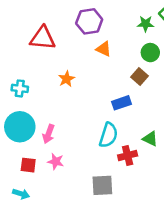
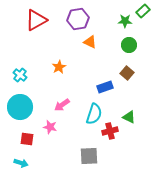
red triangle: (43, 38) -> (36, 20), moved, turned -35
brown square: (140, 76) -> (127, 73), moved
cyan cross: (20, 88) -> (20, 75), turned 32
pink arrow: (49, 134) -> (62, 105), moved, turned 35
pink star: (56, 161) -> (50, 127), moved

